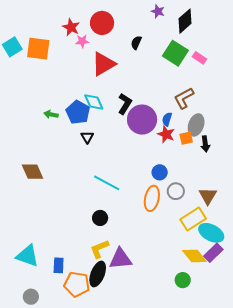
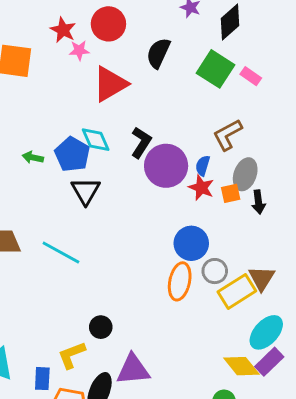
black semicircle: (136, 43) -> (158, 53), size x1.5
black triangle: (87, 137) -> (86, 191), size x1.5
blue circle: (160, 172) -> (191, 243), size x1.5
cyan line: (107, 183) -> (61, 253), moved
black circle: (100, 218) -> (101, 327), moved
yellow rectangle: (193, 219) -> (237, 291), moved
cyan ellipse: (211, 233) -> (266, 332), turned -75
yellow L-shape: (99, 249) -> (72, 355), moved

